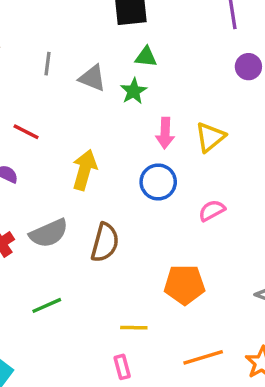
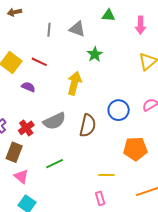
gray line: (48, 64) -> (49, 30), moved
green star: (134, 91) -> (95, 54), moved
pink arrow: (165, 133) -> (141, 25), moved
blue circle: (158, 182) -> (119, 110), moved

